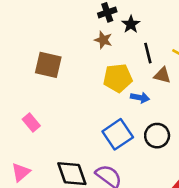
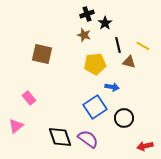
blue arrow: (140, 98) -> (112, 87), moved
black circle: (157, 136) -> (124, 118), moved
pink triangle: (21, 172) -> (16, 126), moved

